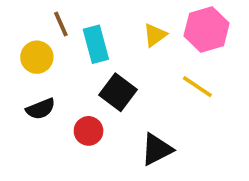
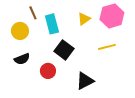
yellow line: (197, 87) -> (107, 47), turned -48

